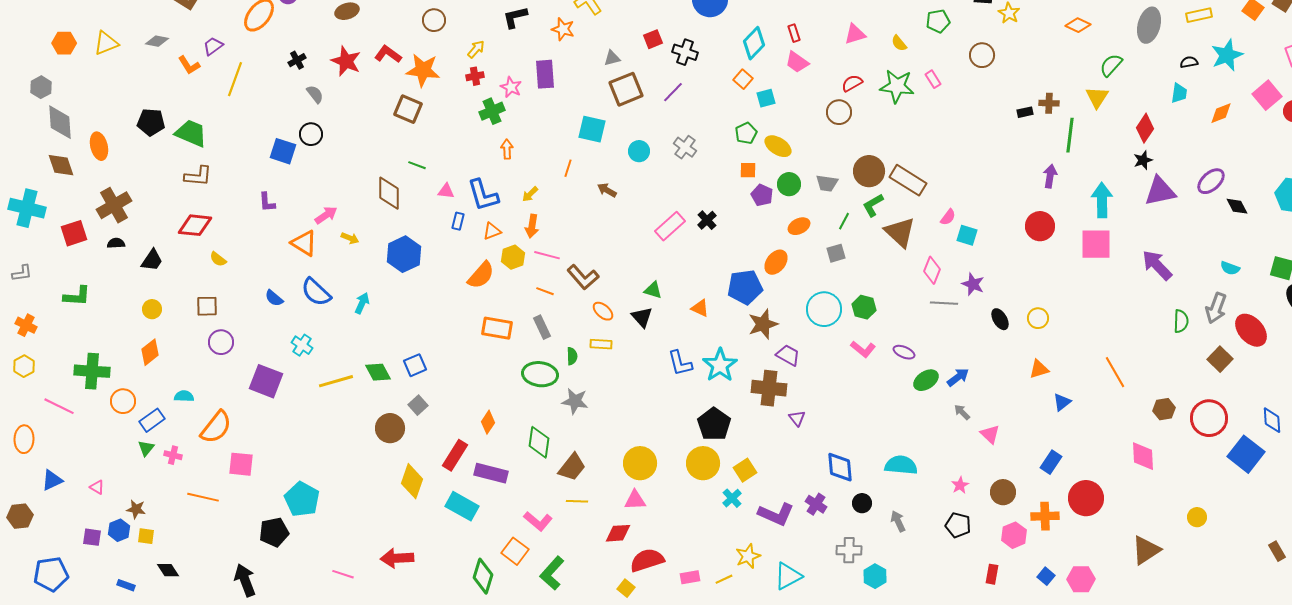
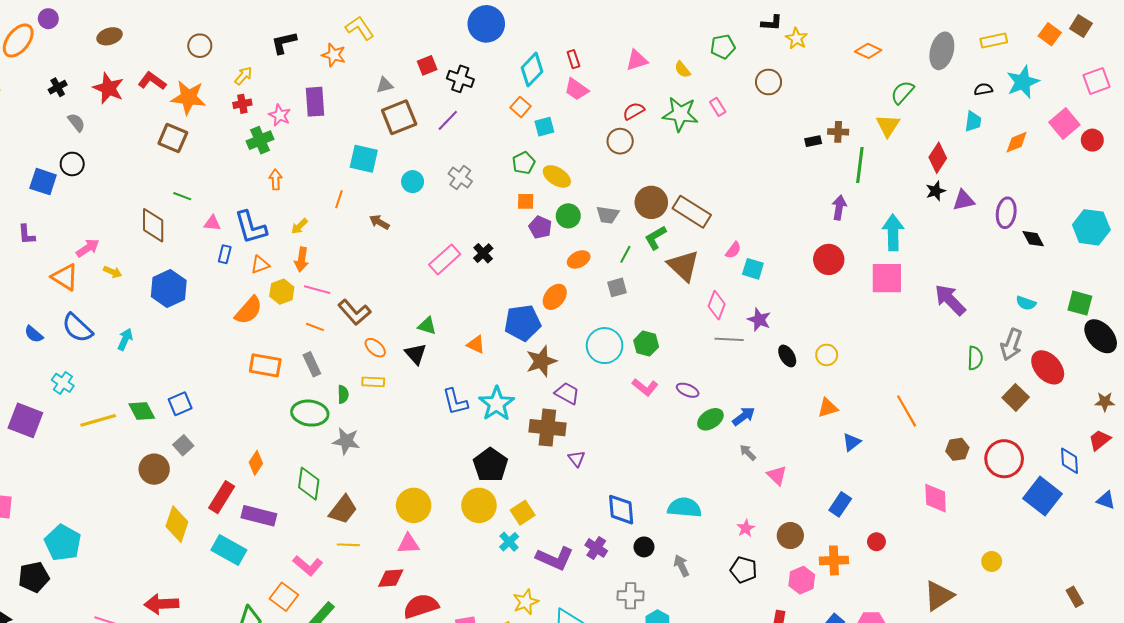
purple ellipse: (1211, 181) -> (1006, 213), turned -40
purple triangle: (1160, 191) -> (964, 200), moved, size x0.7
red circle: (1086, 498) -> (876, 542), size x0.5

